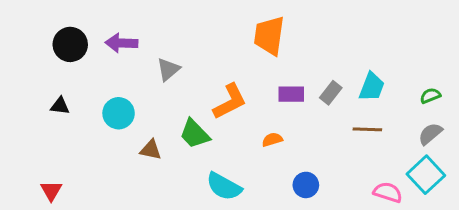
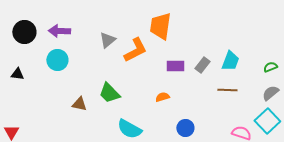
gray triangle: (168, 69) -> (107, 40), moved
orange L-shape: (230, 102) -> (135, 50), moved
cyan circle: (119, 113) -> (57, 60), moved

